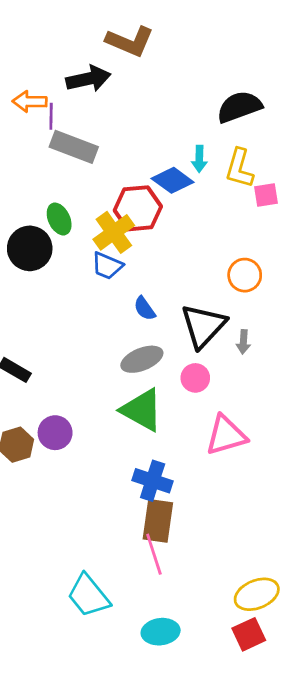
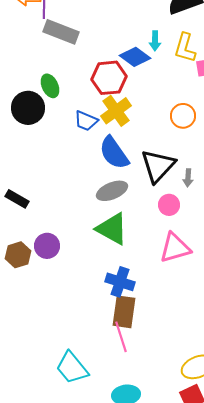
yellow cross: (114, 232) -> (116, 111), moved
orange circle: (245, 275) -> (183, 116), moved
blue semicircle: (145, 308) -> (114, 153), size x1.8
pink circle: (195, 378) -> (169, 205), moved

